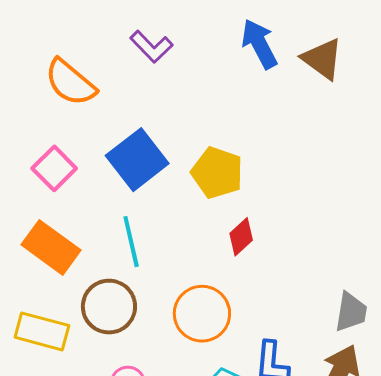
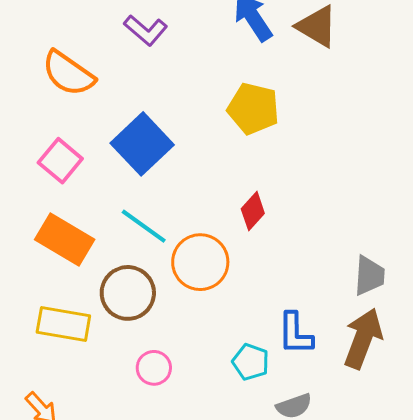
yellow pentagon: (217, 173) -> (253, 109), moved
cyan line: (131, 242) -> (144, 226), turned -36
orange circle: (202, 314) -> (200, 262), moved

